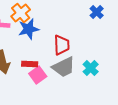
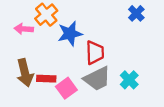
blue star: (29, 29) -> (70, 34), moved
red rectangle: (30, 64) -> (46, 79), moved

